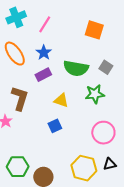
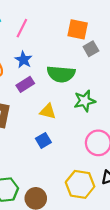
gray square: (106, 67) -> (91, 49), moved, turned 32

